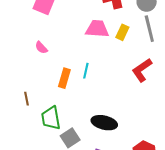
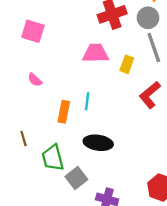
yellow rectangle: (122, 32) -> (127, 64), moved
black ellipse: (104, 123) -> (98, 143), moved

